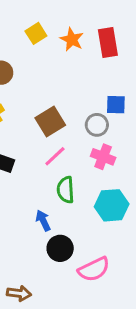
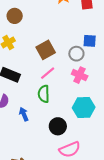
green semicircle: (66, 190) -> (44, 94), moved
blue arrow: (43, 221) -> (24, 114), moved
black circle: (60, 248) -> (58, 126), moved

